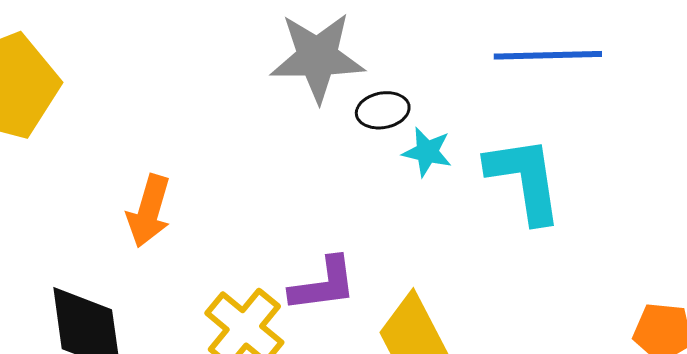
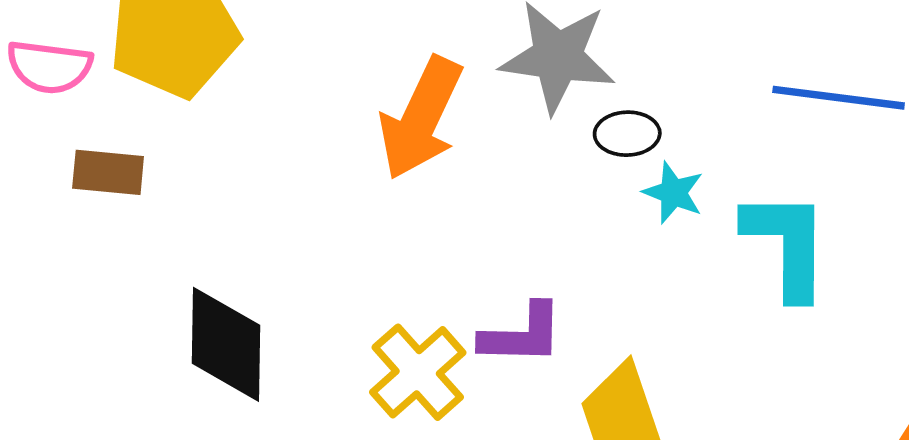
orange arrow: (149, 211) -> (421, 118), moved, size x1.4

